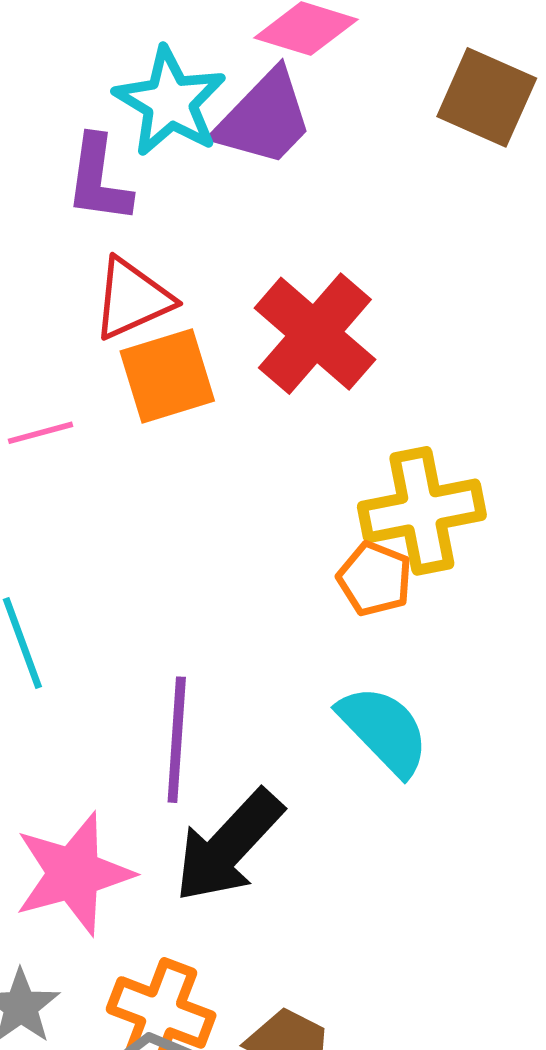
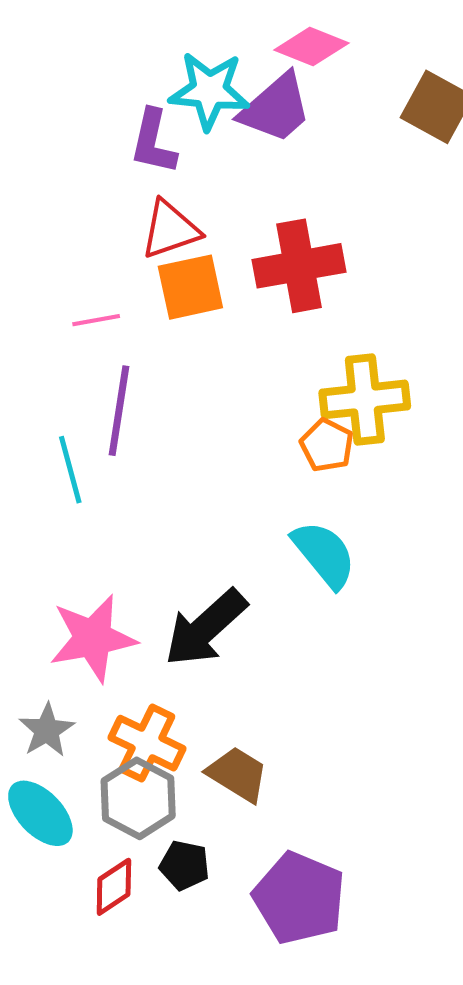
cyan star: (170, 102) -> (209, 91), turned -30
red cross: (315, 334) -> (299, 266), turned 34
purple line: (177, 740) -> (119, 411), moved

